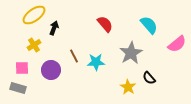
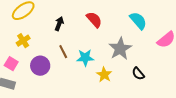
black arrow: (54, 28) -> (59, 24), moved
pink square: (22, 68) -> (11, 64), turned 32
yellow star: (128, 87) -> (104, 75), moved

